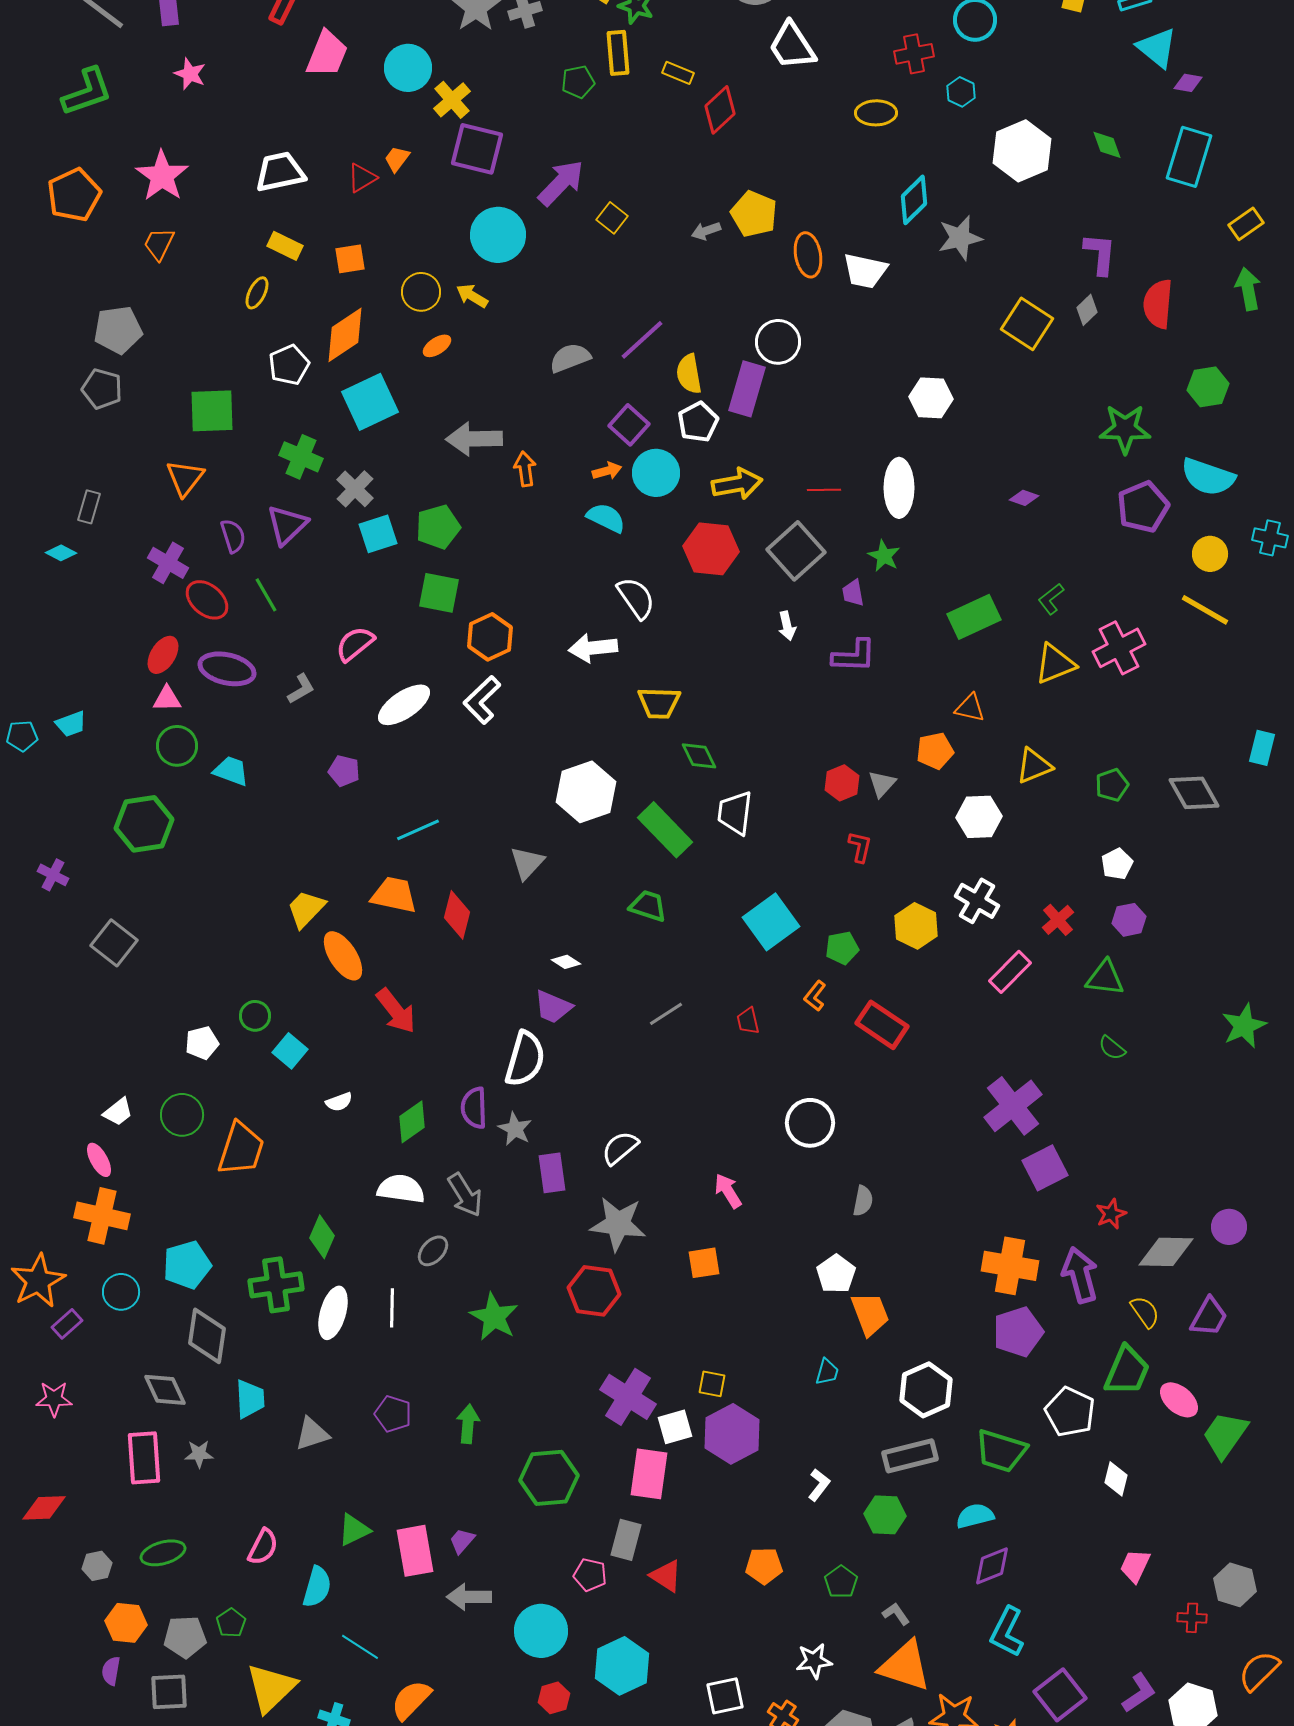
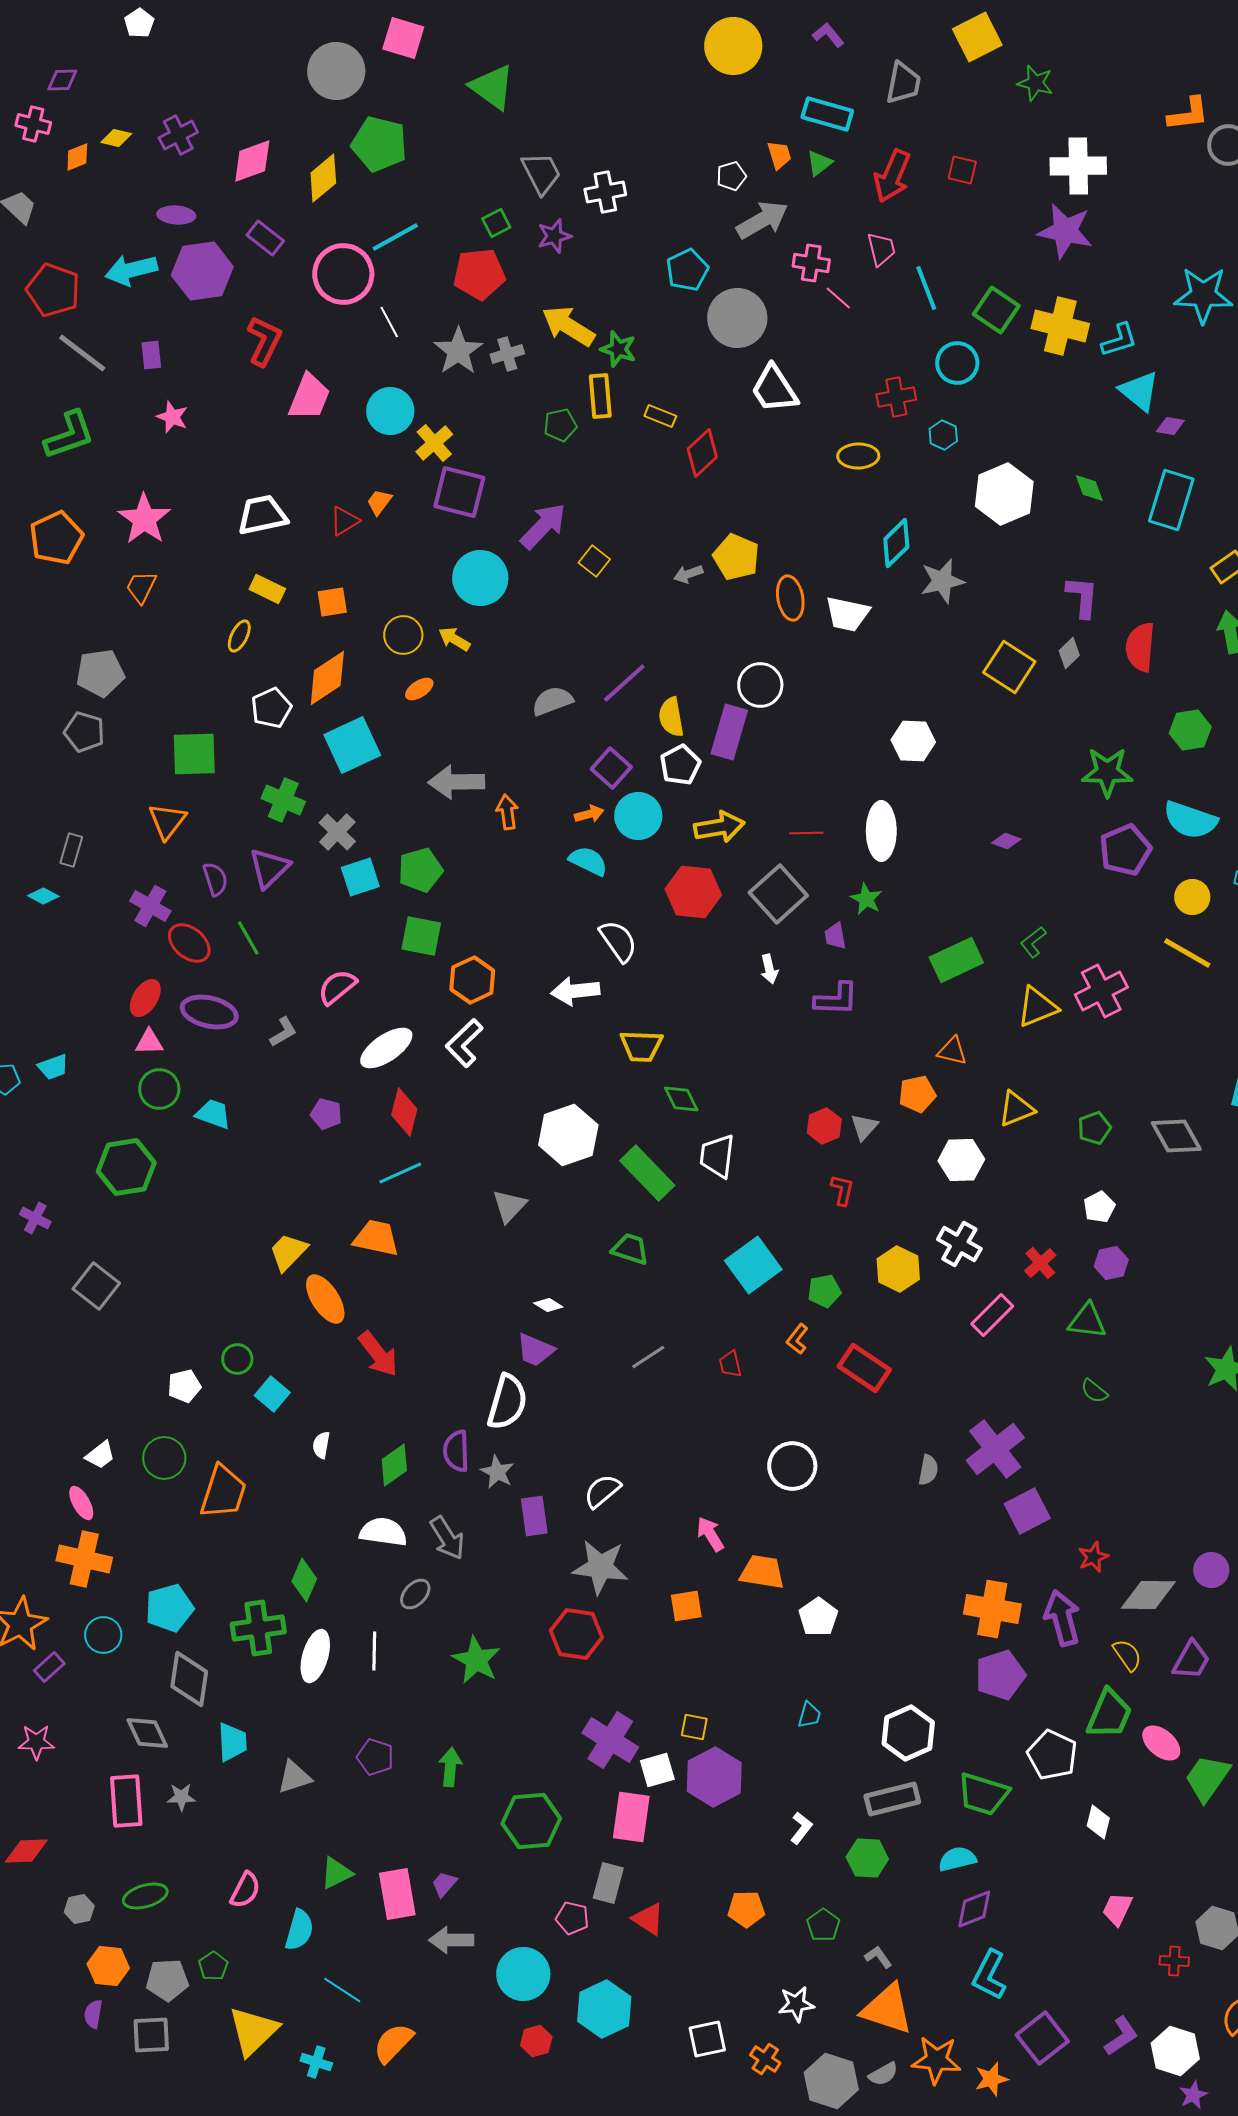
red diamond: (457, 915) -> (404, 1112), moved
white semicircle: (339, 1102) -> (321, 1445), turned 120
gray semicircle: (863, 1201) -> (928, 1470), moved
orange trapezoid: (870, 1314) -> (762, 1572), moved, turned -60

